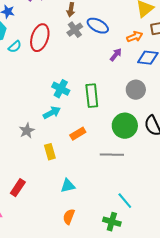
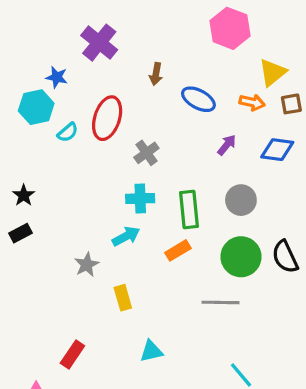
gray cross: (75, 30) -> (146, 153), moved
orange arrow: (135, 37) -> (252, 102), moved, turned 35
cyan cross: (61, 89) -> (140, 198), turned -30
gray circle: (136, 90) -> (241, 200), moved
orange rectangle: (78, 134) -> (178, 250), moved

